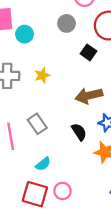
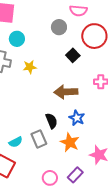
cyan circle: (25, 34) -> (17, 39), moved
gray rectangle: (37, 124) -> (39, 139), moved
pink circle: (63, 191) -> (50, 178), moved

